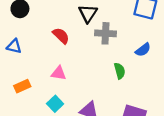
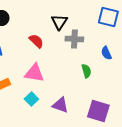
blue semicircle: (143, 50) -> (106, 53), turned 104
pink triangle: (59, 73) -> (34, 73), size x1.5

